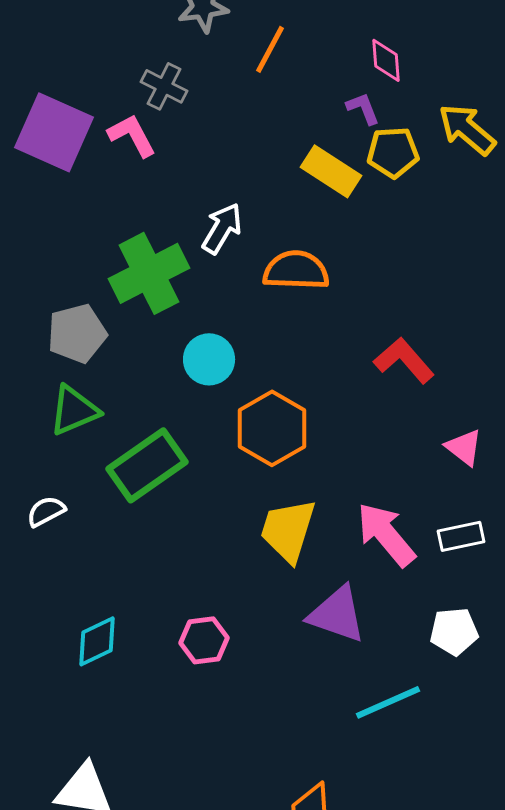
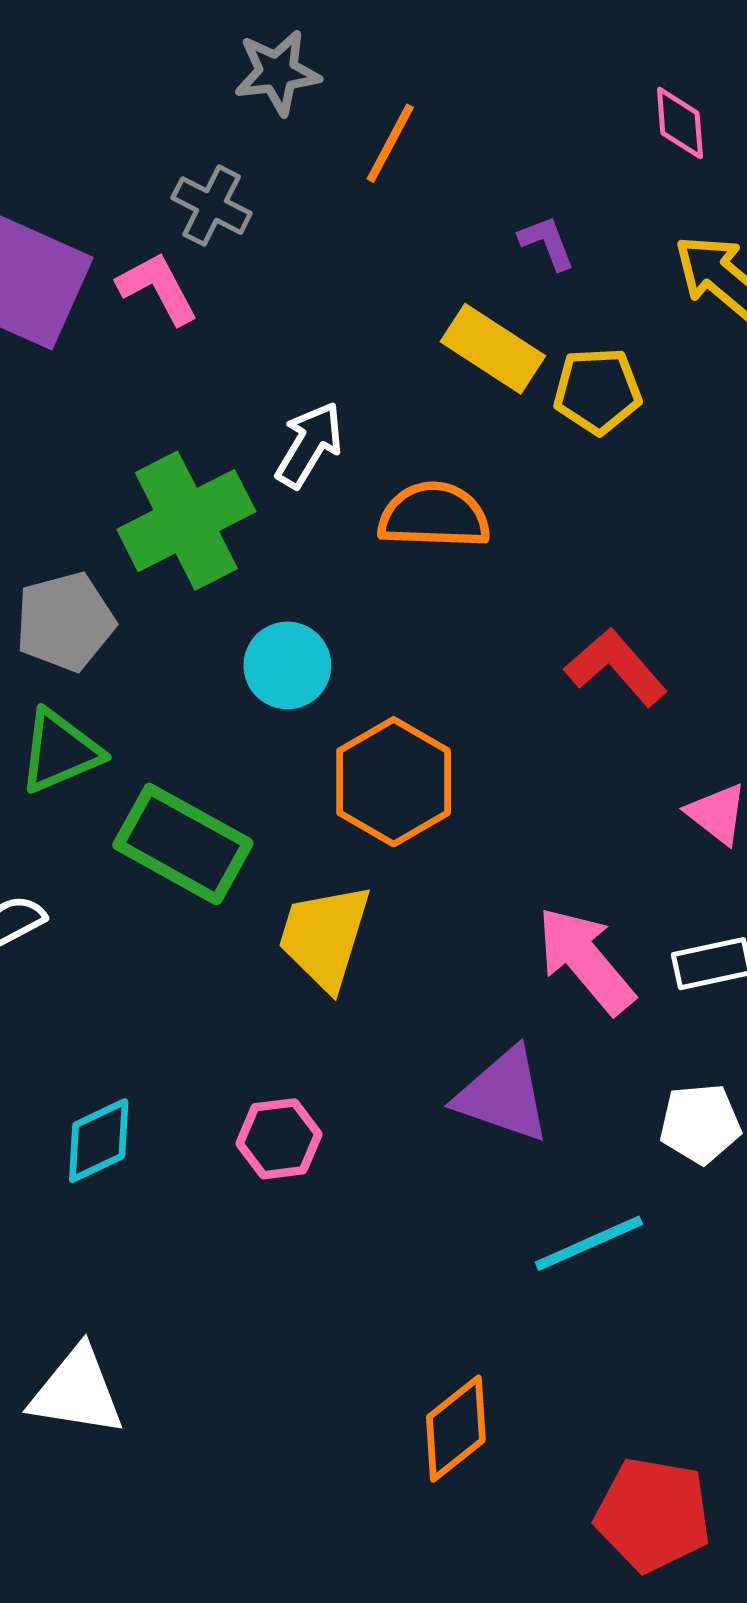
pink diamond: (386, 60) -> (680, 123), moved
yellow pentagon: (393, 152) -> (597, 391), moved
green rectangle: (147, 465) -> (183, 844), turned 64
yellow trapezoid: (288, 530) -> (324, 937), moved

